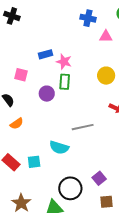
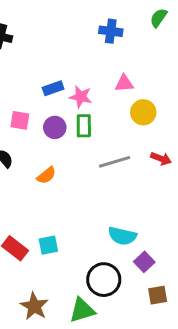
pink triangle: (106, 36) -> (124, 83), moved
purple circle: (47, 94) -> (55, 127), moved
orange semicircle: (17, 124) -> (46, 175), moved
gray line: (83, 127) -> (115, 162), moved
cyan semicircle: (59, 147) -> (122, 236), moved

